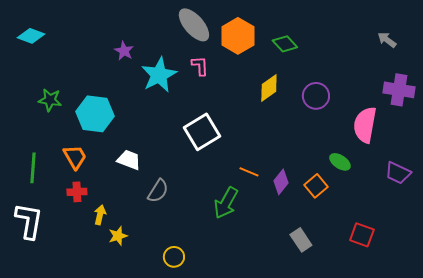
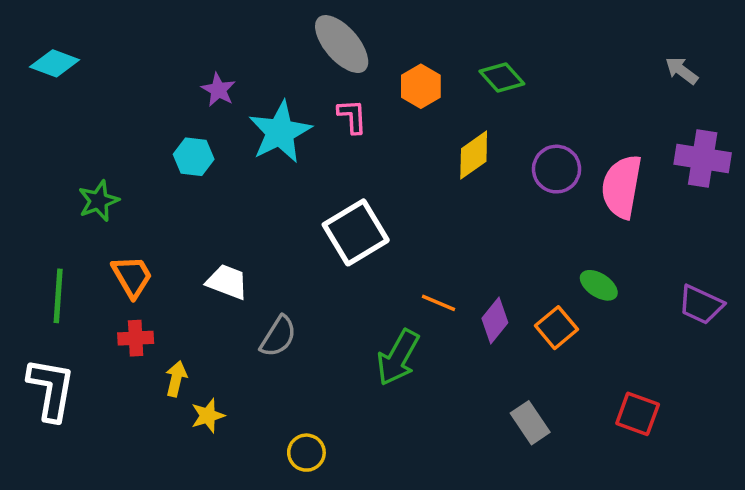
orange hexagon: (238, 36) -> (421, 86), moved, size x0.7
green star: (50, 100) -> (99, 201), moved, turned -30
cyan hexagon: (95, 114) -> (194, 157), moved, size x0.6
pink semicircle: (365, 125) -> (622, 187), moved

